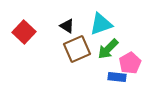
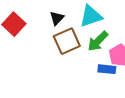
black triangle: (67, 26) -> (57, 18), turned 42

